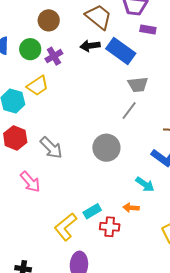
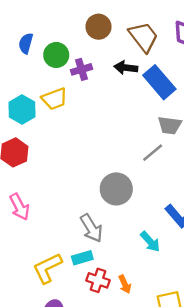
brown circle: (49, 20) -> (99, 27), moved
gray arrow: (51, 148) -> (91, 228), moved
orange arrow: (131, 208) -> (125, 284), moved, turned -133

